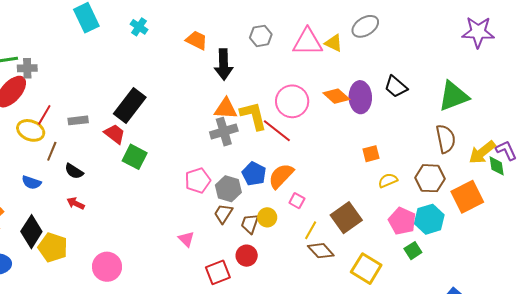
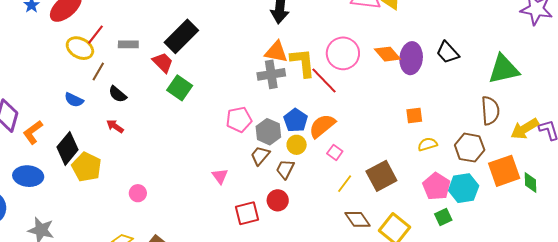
green diamond: (497, 166) -> (531, 183), moved
yellow circle: (267, 217) -> (297, 145), moved
brown diamond: (321, 251) -> (358, 219), moved
pink circle: (107, 267) -> (138, 193), size x0.6

